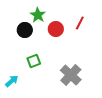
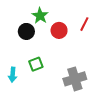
gray cross: (71, 75) -> (75, 79), turned 30
cyan arrow: (12, 81) -> (13, 75), moved, turned 136

